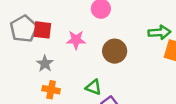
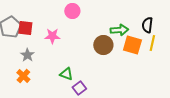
brown circle: (115, 51) -> (103, 45), moved
orange cross: (51, 90) -> (23, 76), moved, turned 32

